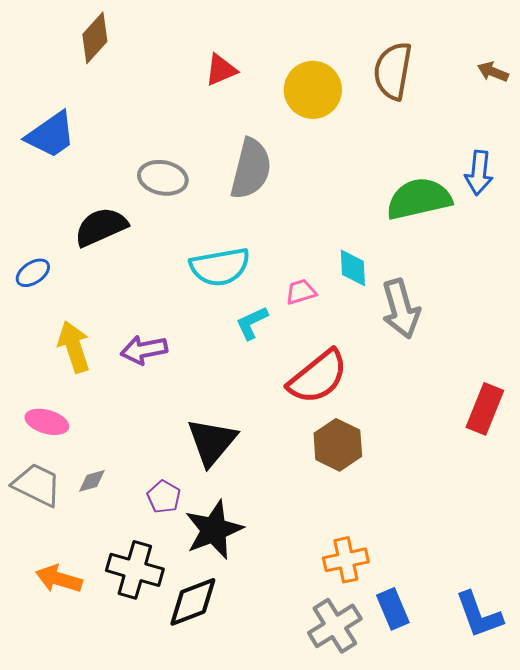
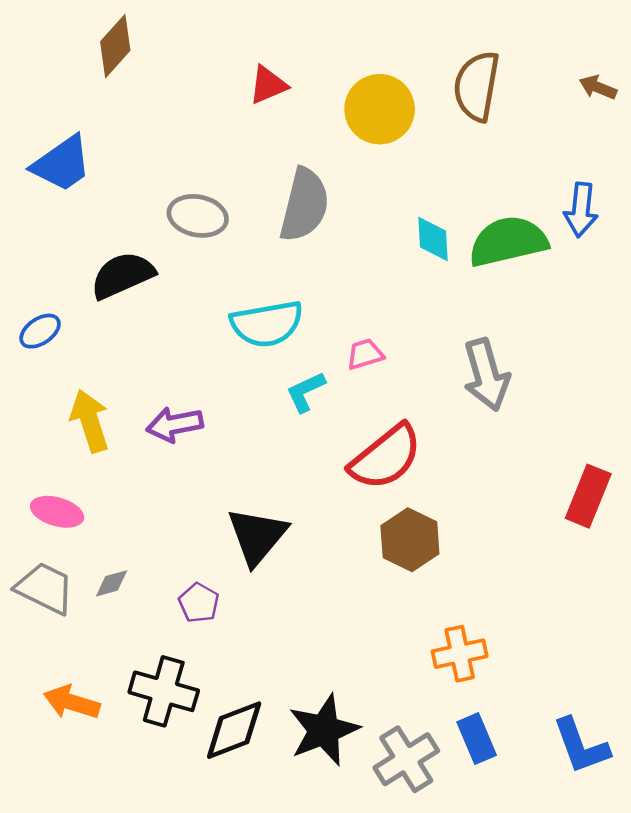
cyan diamond: (353, 268) -> (433, 239), moved
black star: (214, 530) -> (324, 730), moved
orange cross: (346, 560) -> (460, 654), moved

